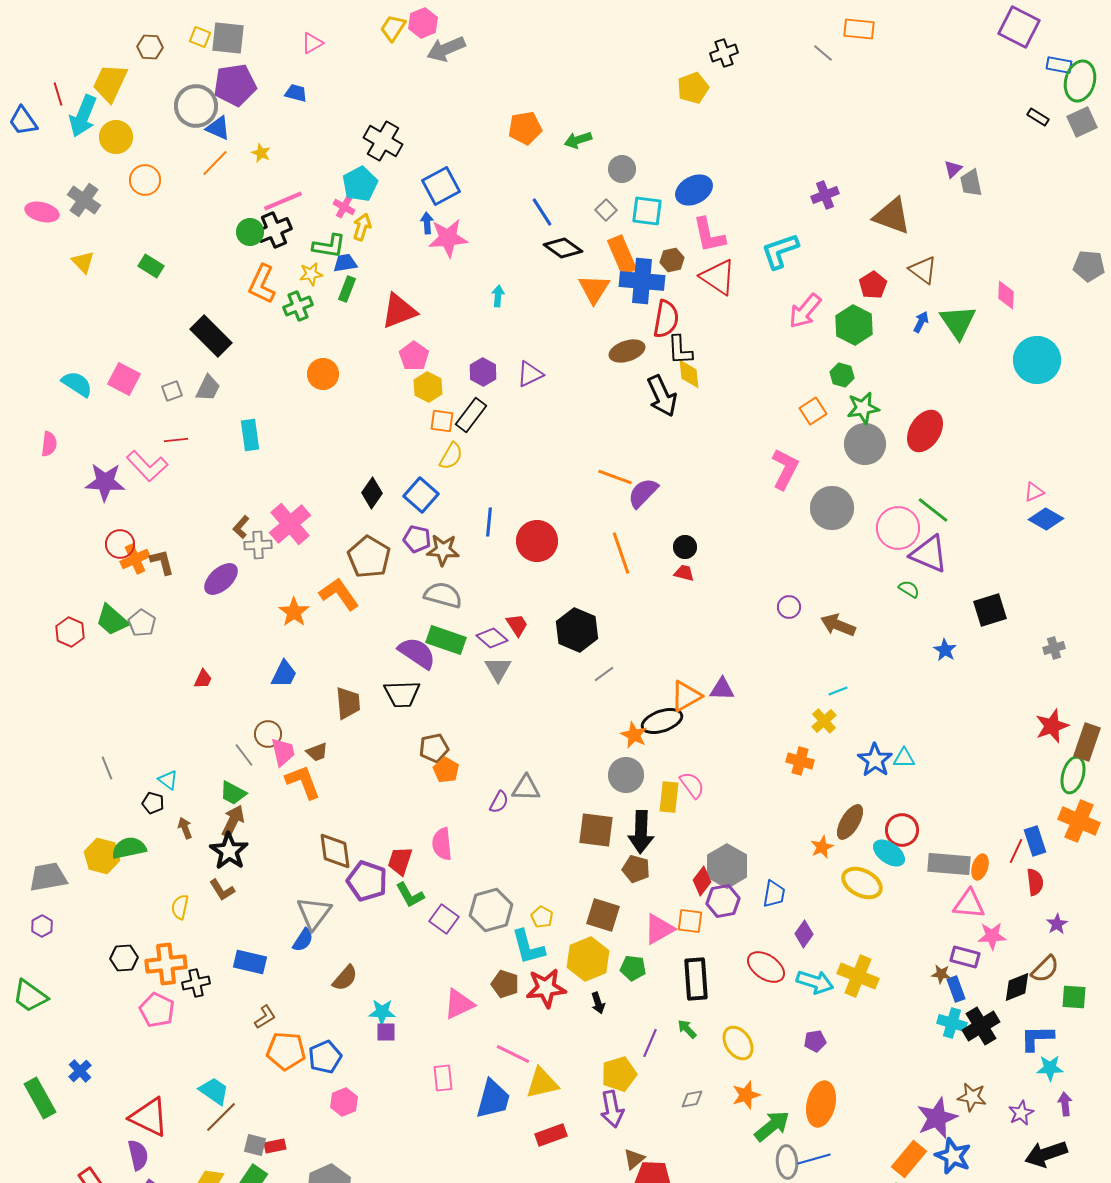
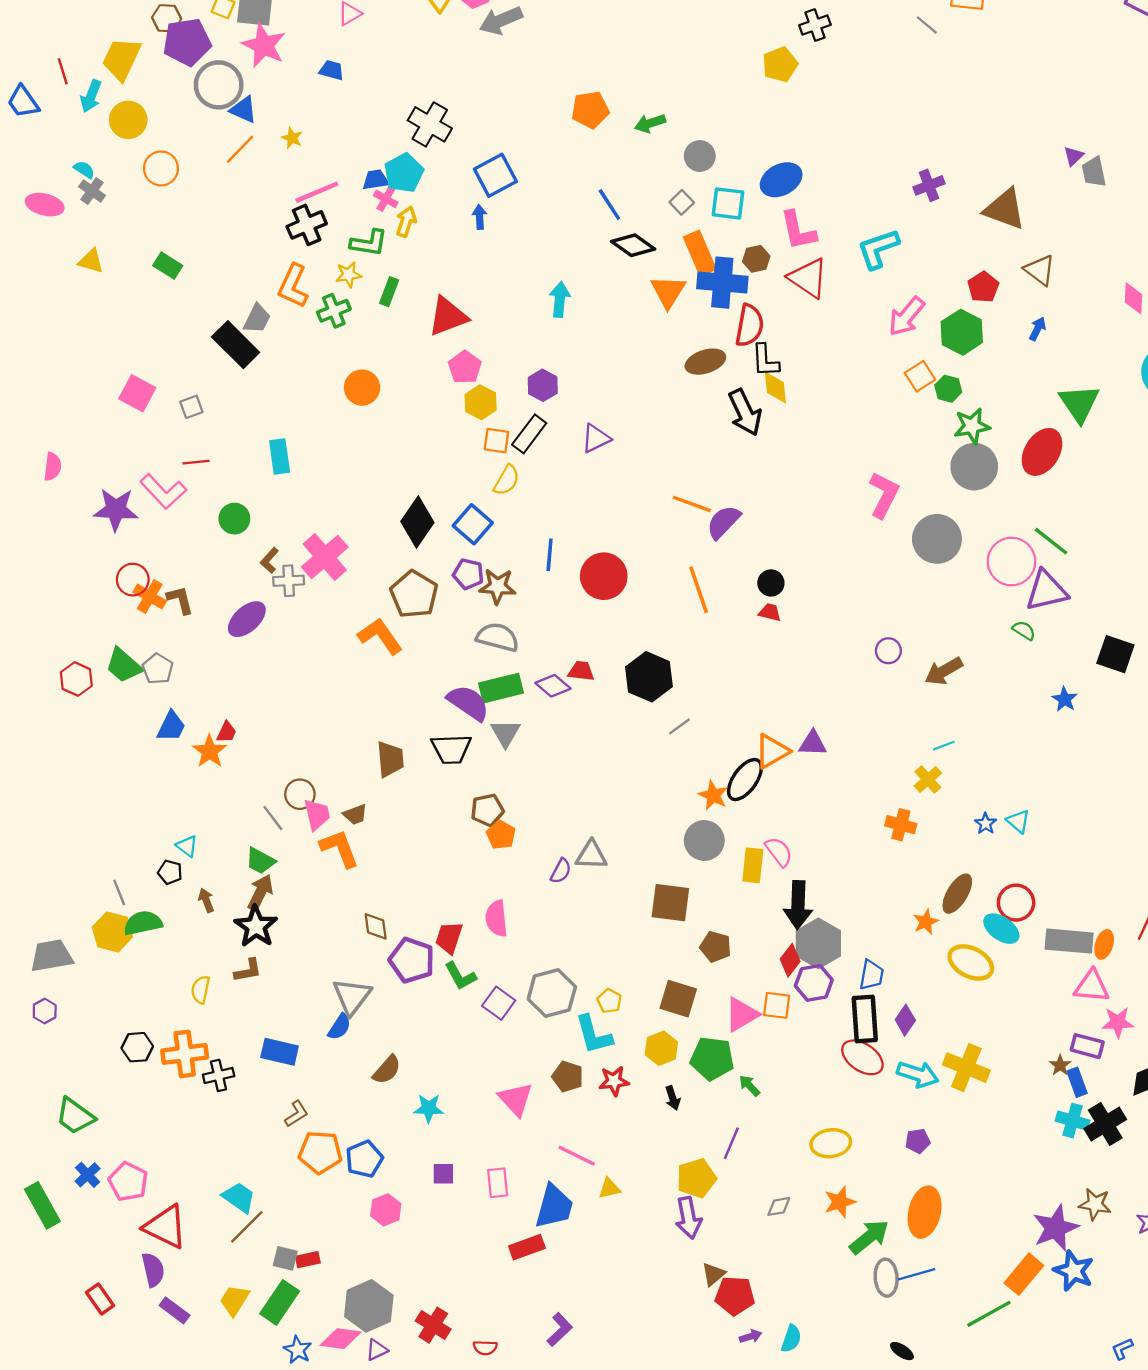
purple pentagon: (235, 85) -> (187, 42), moved
cyan arrow: (83, 116) -> (91, 96), size x0.7
gray cross: (84, 200) -> (92, 191), size x0.7
green circle: (250, 232) -> (234, 519), moved
pink star: (448, 238) -> (264, 45), moved, turned 30
yellow triangle: (83, 262) -> (91, 261), turned -30
blue trapezoid: (345, 263) -> (376, 180), moved
cyan arrow: (498, 296) -> (560, 299), size x1.4
green triangle: (958, 322) -> (1079, 403), moved
purple triangle: (530, 374) -> (596, 438), moved
cyan semicircle: (77, 384) -> (84, 170), moved, size x0.6
gray trapezoid: (208, 388) -> (257, 319), moved
orange square: (813, 411) -> (920, 376), moved
black diamond: (372, 493) -> (417, 522), size x1.4
purple triangle: (929, 554) -> (1047, 591), turned -36
orange cross: (135, 559) -> (150, 597), turned -36
black square: (990, 610) -> (1115, 654), turned 36
orange star: (294, 612) -> (210, 751), moved
red trapezoid: (517, 625) -> (581, 671), turned -50
brown arrow: (838, 625) -> (944, 671), turned -52
green rectangle: (446, 640) -> (501, 688), turned -33
gray triangle: (498, 669) -> (505, 733), moved
blue trapezoid: (284, 674) -> (171, 726), moved
black ellipse: (662, 721) -> (745, 780), turned -36
cyan triangle: (904, 758) -> (1018, 821), turned 40
blue star: (875, 760) -> (986, 824), size x0.6
gray line: (107, 768) -> (119, 892), moved
black arrow: (641, 832) -> (798, 905), moved
brown diamond: (335, 851) -> (376, 926), size x0.7
brown L-shape: (222, 890) -> (248, 970), turned -68
yellow hexagon: (588, 959) -> (661, 1048), size x0.7
green pentagon: (633, 968) -> (712, 1058), size x1.5
brown star: (941, 974) -> (1060, 1065), turned 30
black rectangle: (696, 979) -> (865, 1019), moved
red star: (546, 988) -> (614, 1081), size x0.7
green trapezoid: (30, 996) -> (75, 1116), moved
pink triangle: (459, 1004) -> (516, 1099), turned -48
pink pentagon: (157, 1010) -> (128, 1182), moved
green arrow: (687, 1029) -> (749, 1086), moved
purple square: (386, 1032) -> (443, 1174), moved
yellow ellipse: (738, 1043) -> (831, 1143), turned -64
yellow triangle: (542, 1083) -> (609, 1188), size x0.6
red rectangle: (551, 1135) -> (527, 1247), moved

